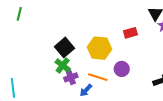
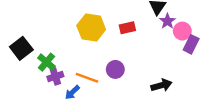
black square: (65, 47) -> (21, 48), moved
yellow hexagon: (100, 48) -> (91, 28), moved

